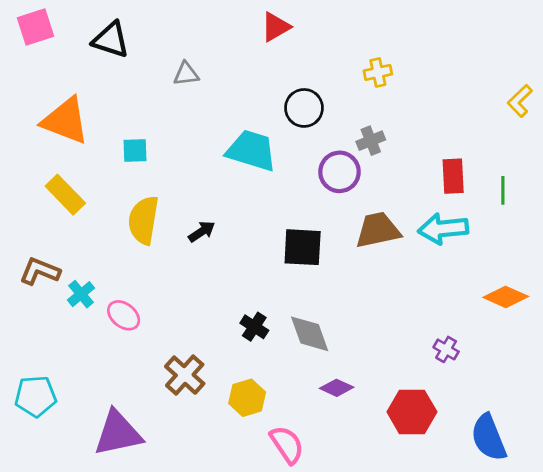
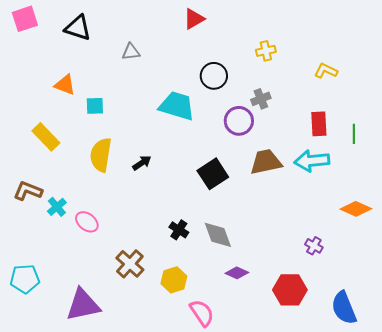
yellow L-shape: (520, 101) -> (326, 71), moved, turned 70
orange triangle: (65, 121) -> (65, 85), moved, size x0.6
black square: (303, 247) -> (213, 174), turned -36

